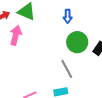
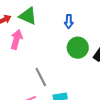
gray line: (67, 69) -> (41, 77), moved

